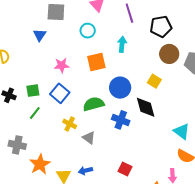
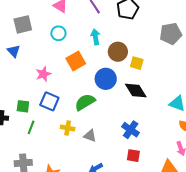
brown circle: (169, 54) -> (118, 52), moved
green square: (33, 91) -> (23, 106), turned 32
blue cross: (121, 120) -> (131, 130), moved, turned 30

